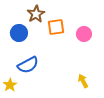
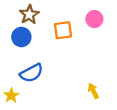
brown star: (36, 14) -> (29, 15), moved
pink circle: (84, 34) -> (94, 19), moved

